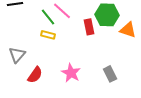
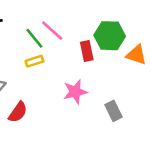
yellow rectangle: (48, 35) -> (34, 61), turned -32
pink star: (71, 73) -> (75, 92), moved, turned 30

